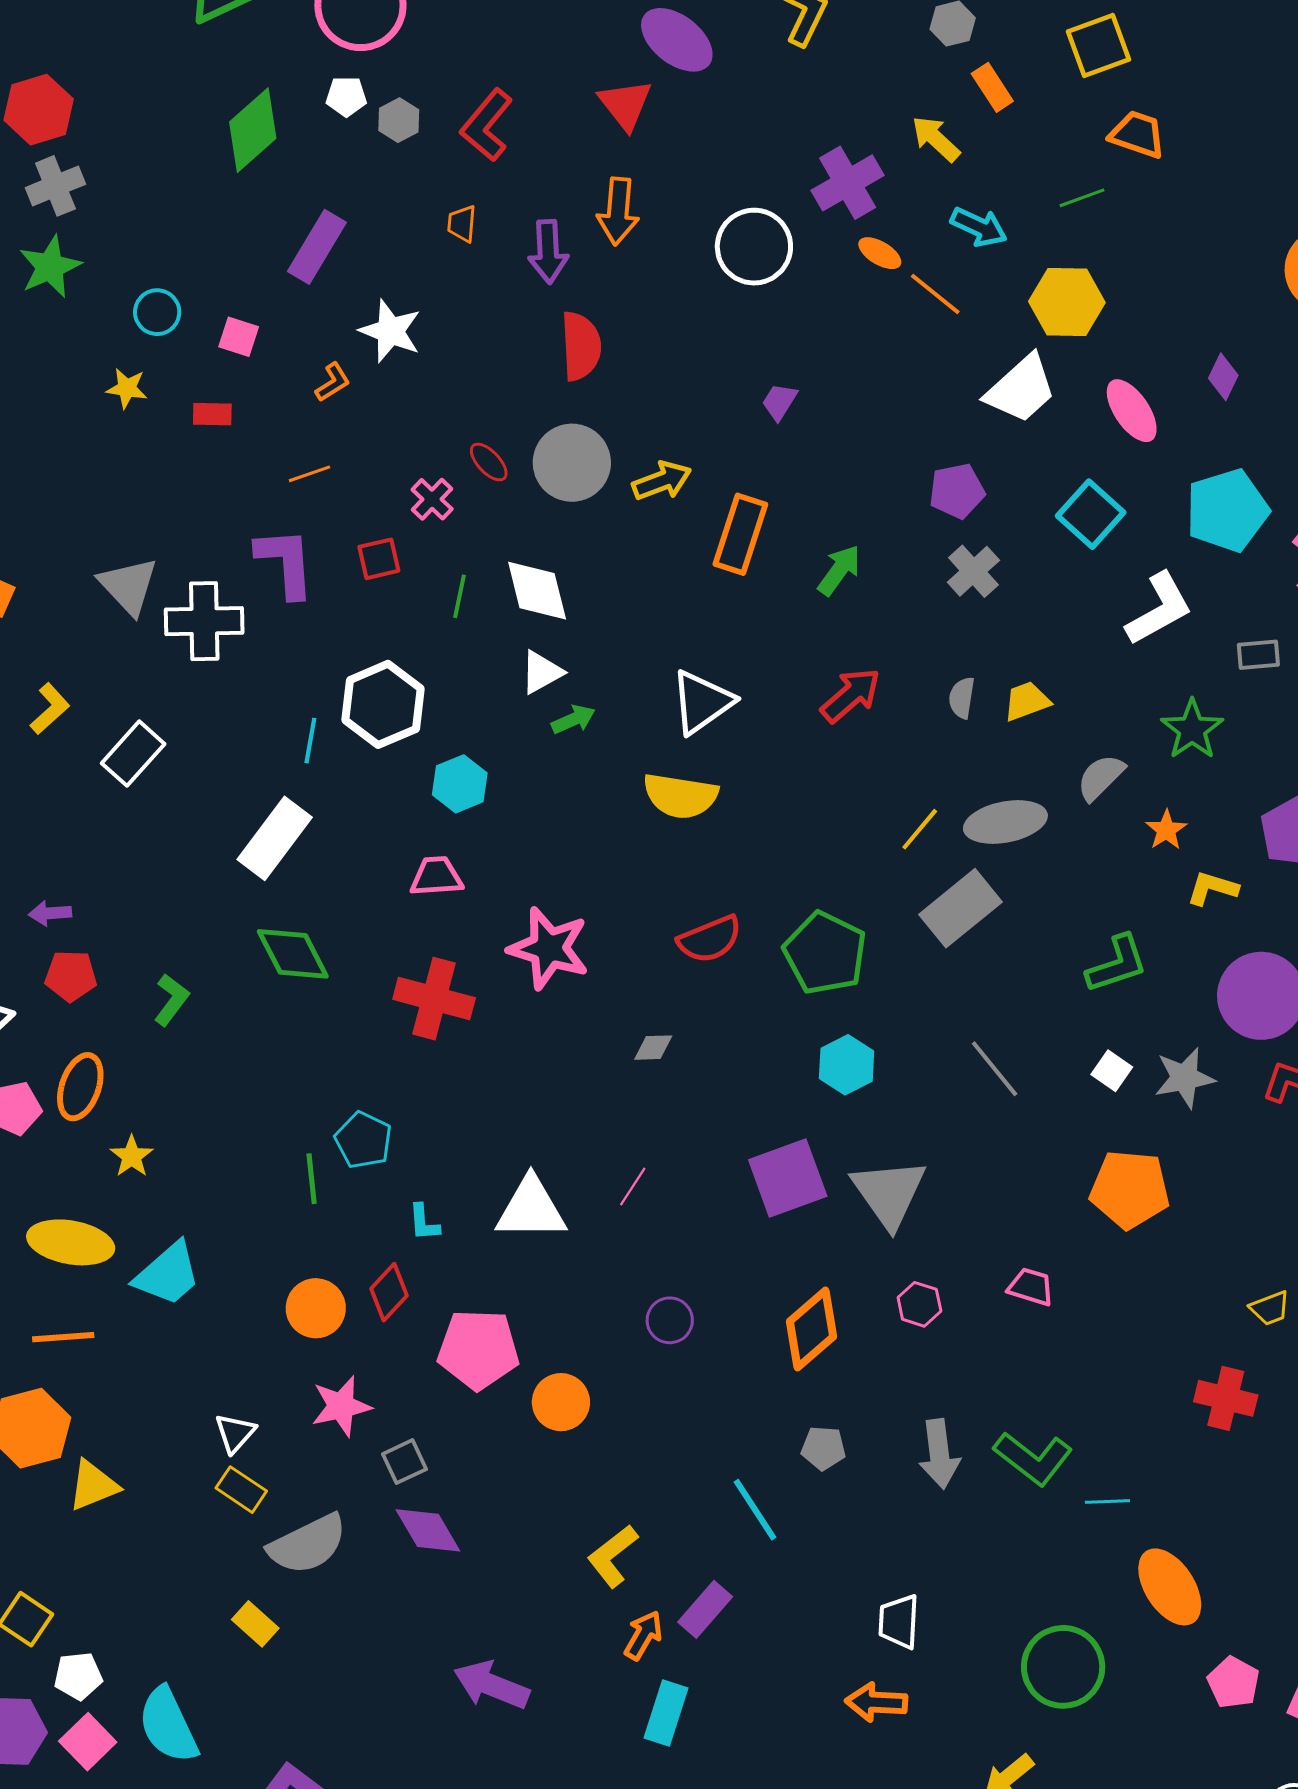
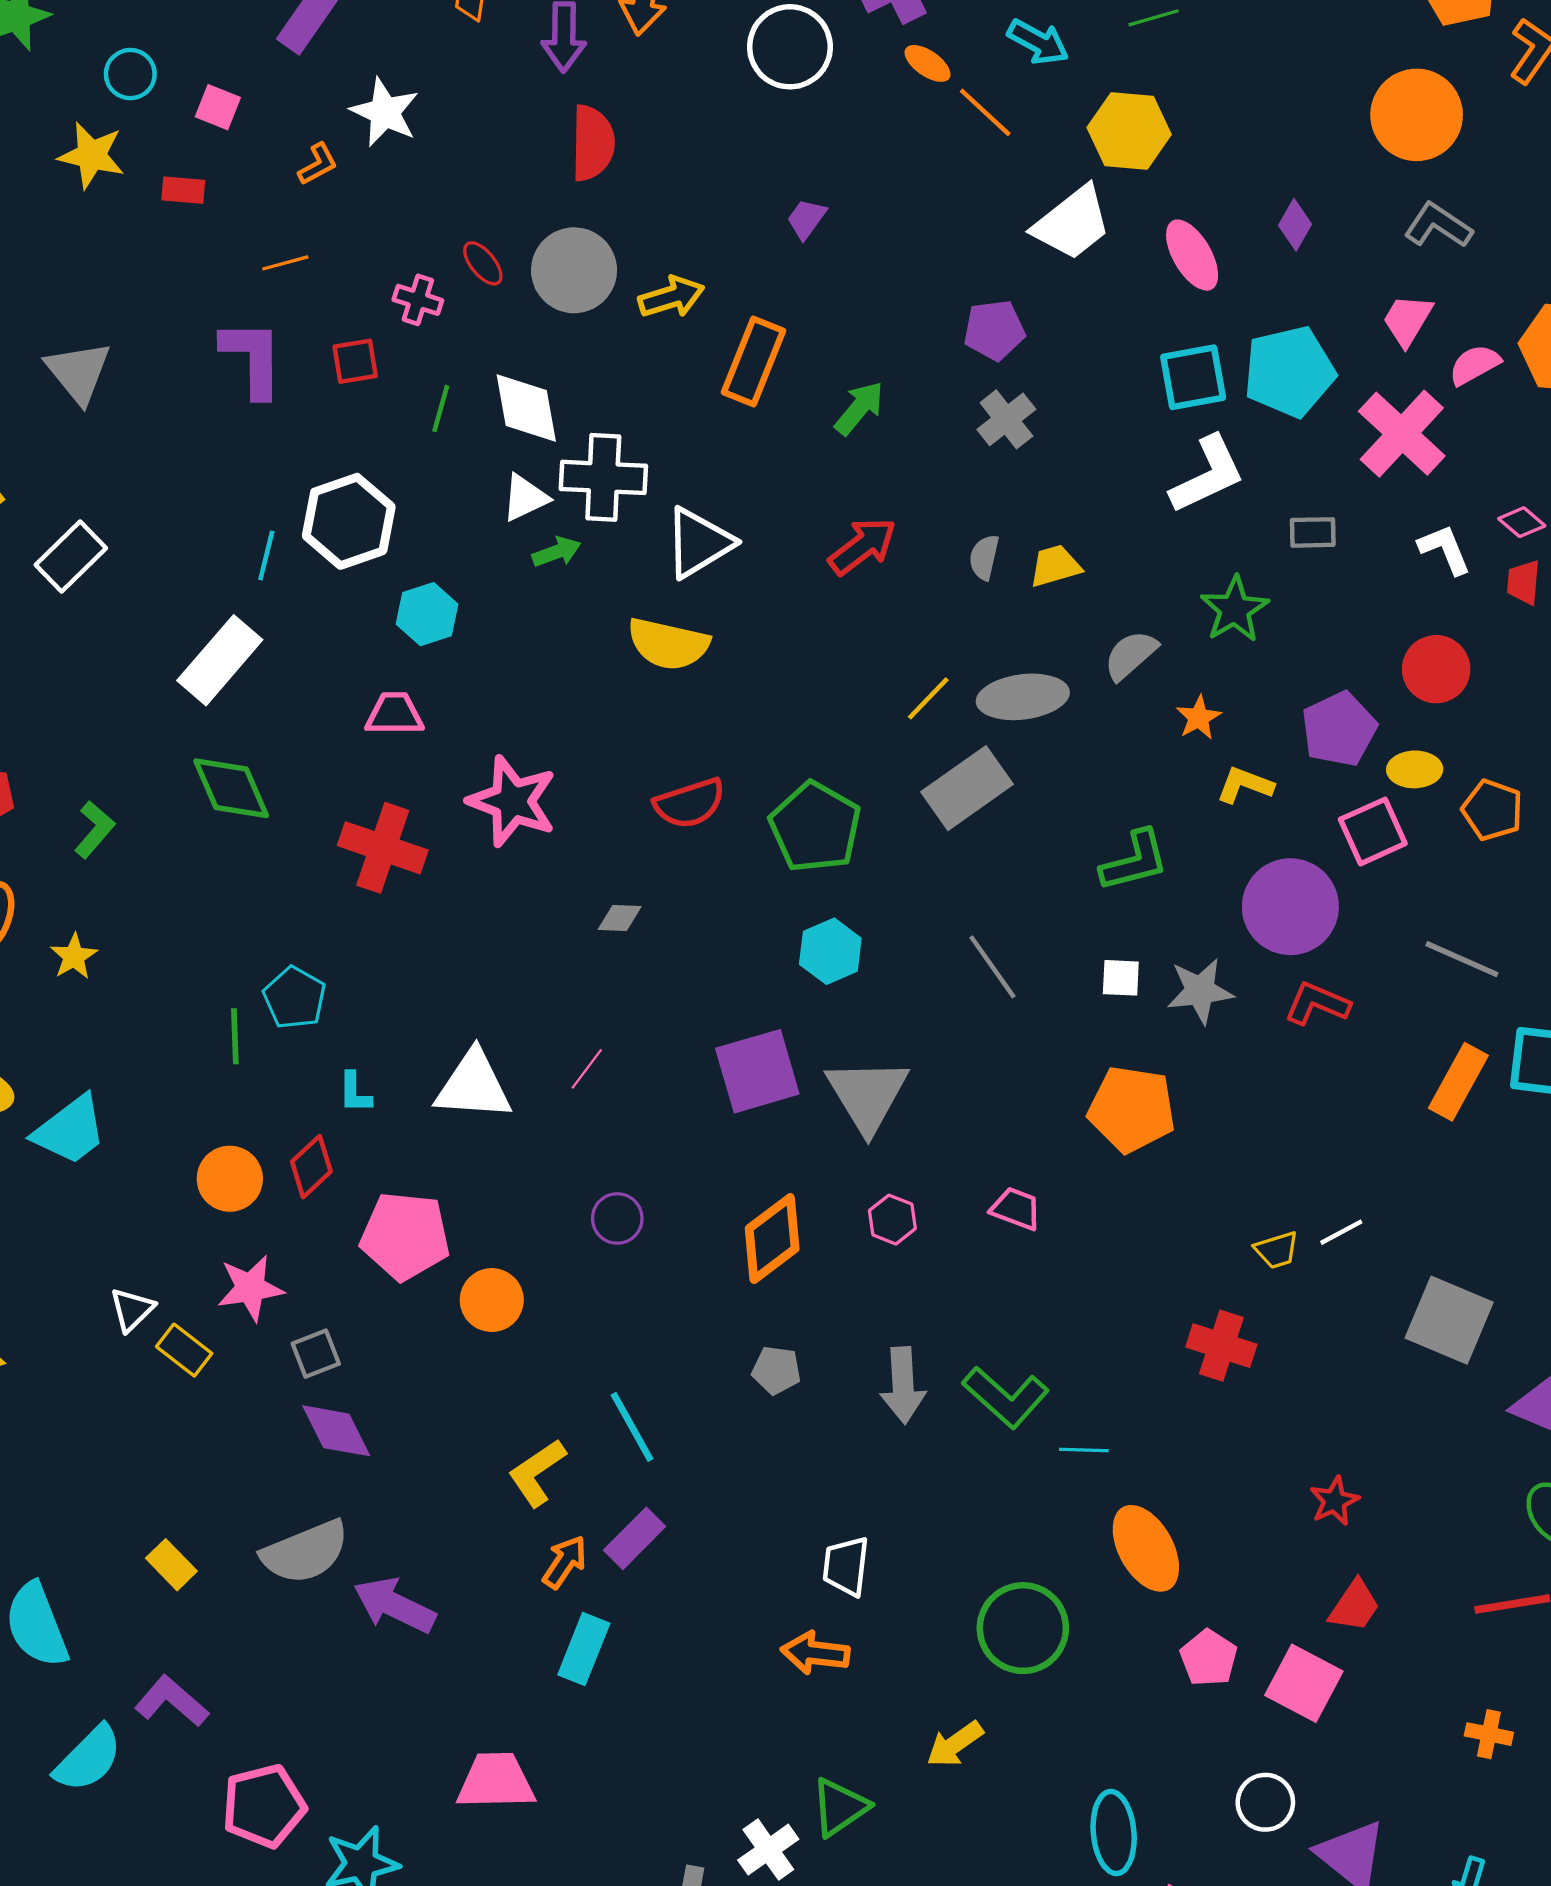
yellow star: (127, 388) -> (91, 155), size x1.5
pink cross: (432, 499) -> (418, 300), turned -30
cyan square: (1091, 514) -> (1193, 377), moved, turned 34
white cross: (204, 621) -> (603, 477), moved
white square: (1112, 1071) -> (1121, 978), turned -36
yellow star: (132, 1156) -> (74, 956), moved
yellow rectangle: (241, 1490) -> (184, 1350), moved
cyan line: (755, 1510) -> (632, 1427), moved
gray semicircle: (308, 1544) -> (305, 1552), moved
yellow rectangle: (255, 1624) -> (171, 1565), moved

